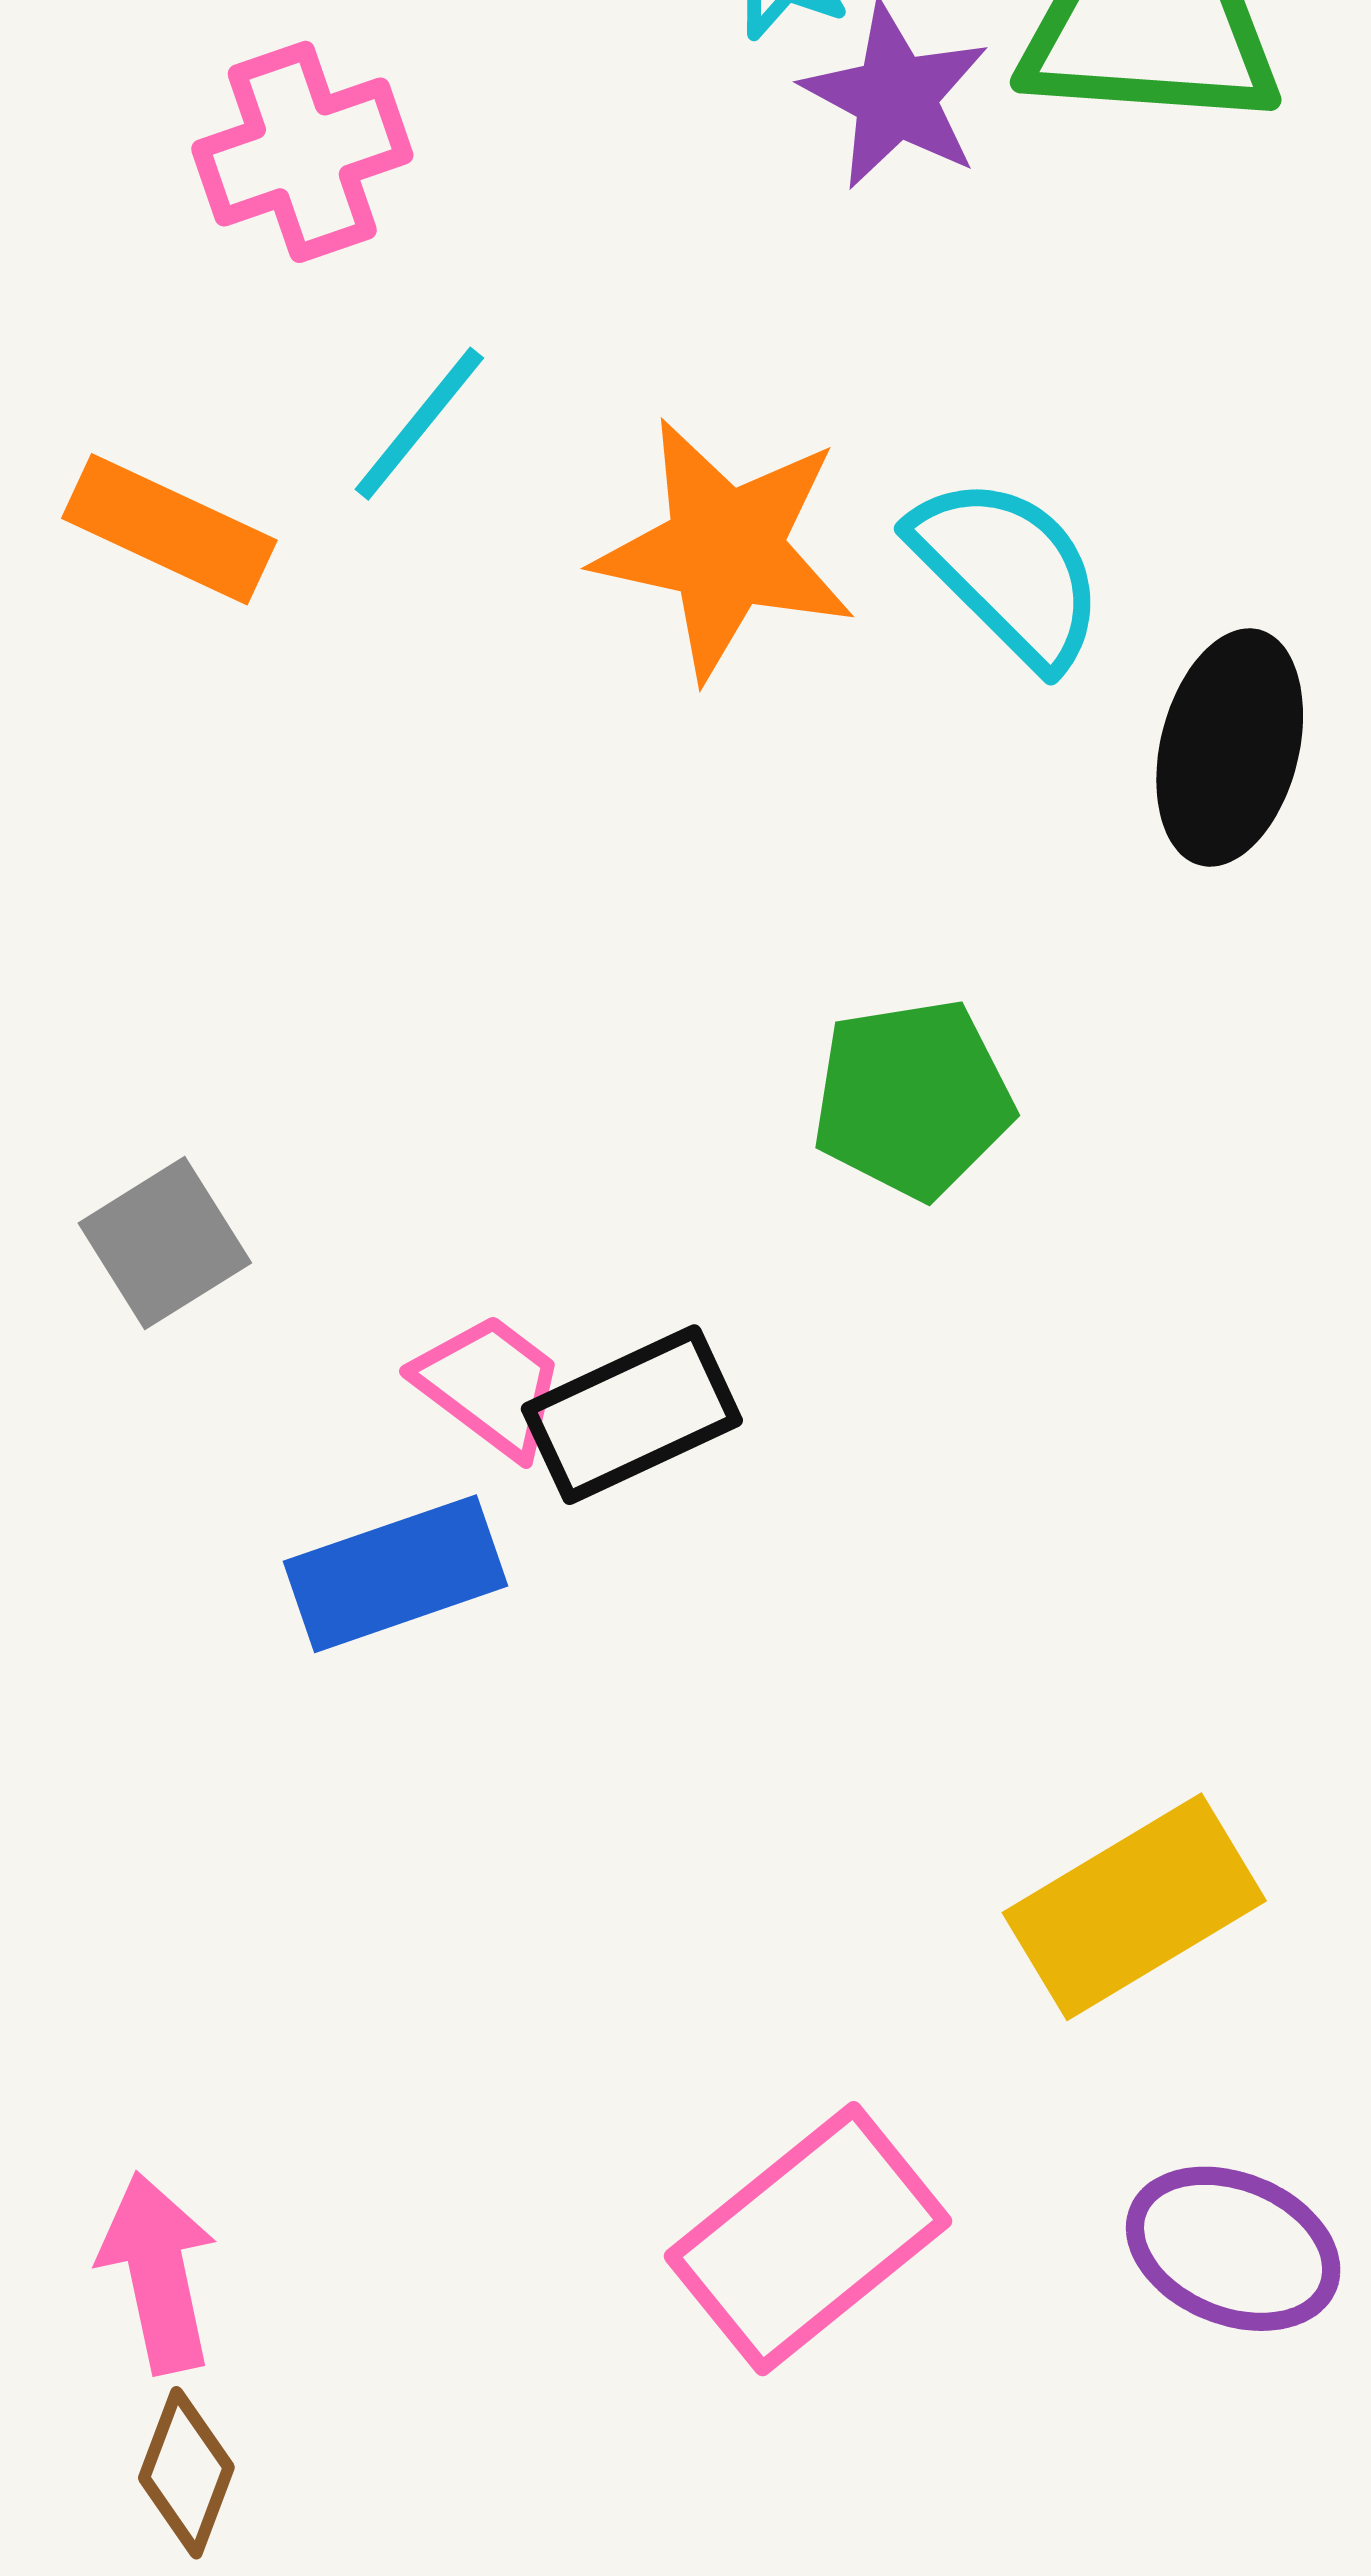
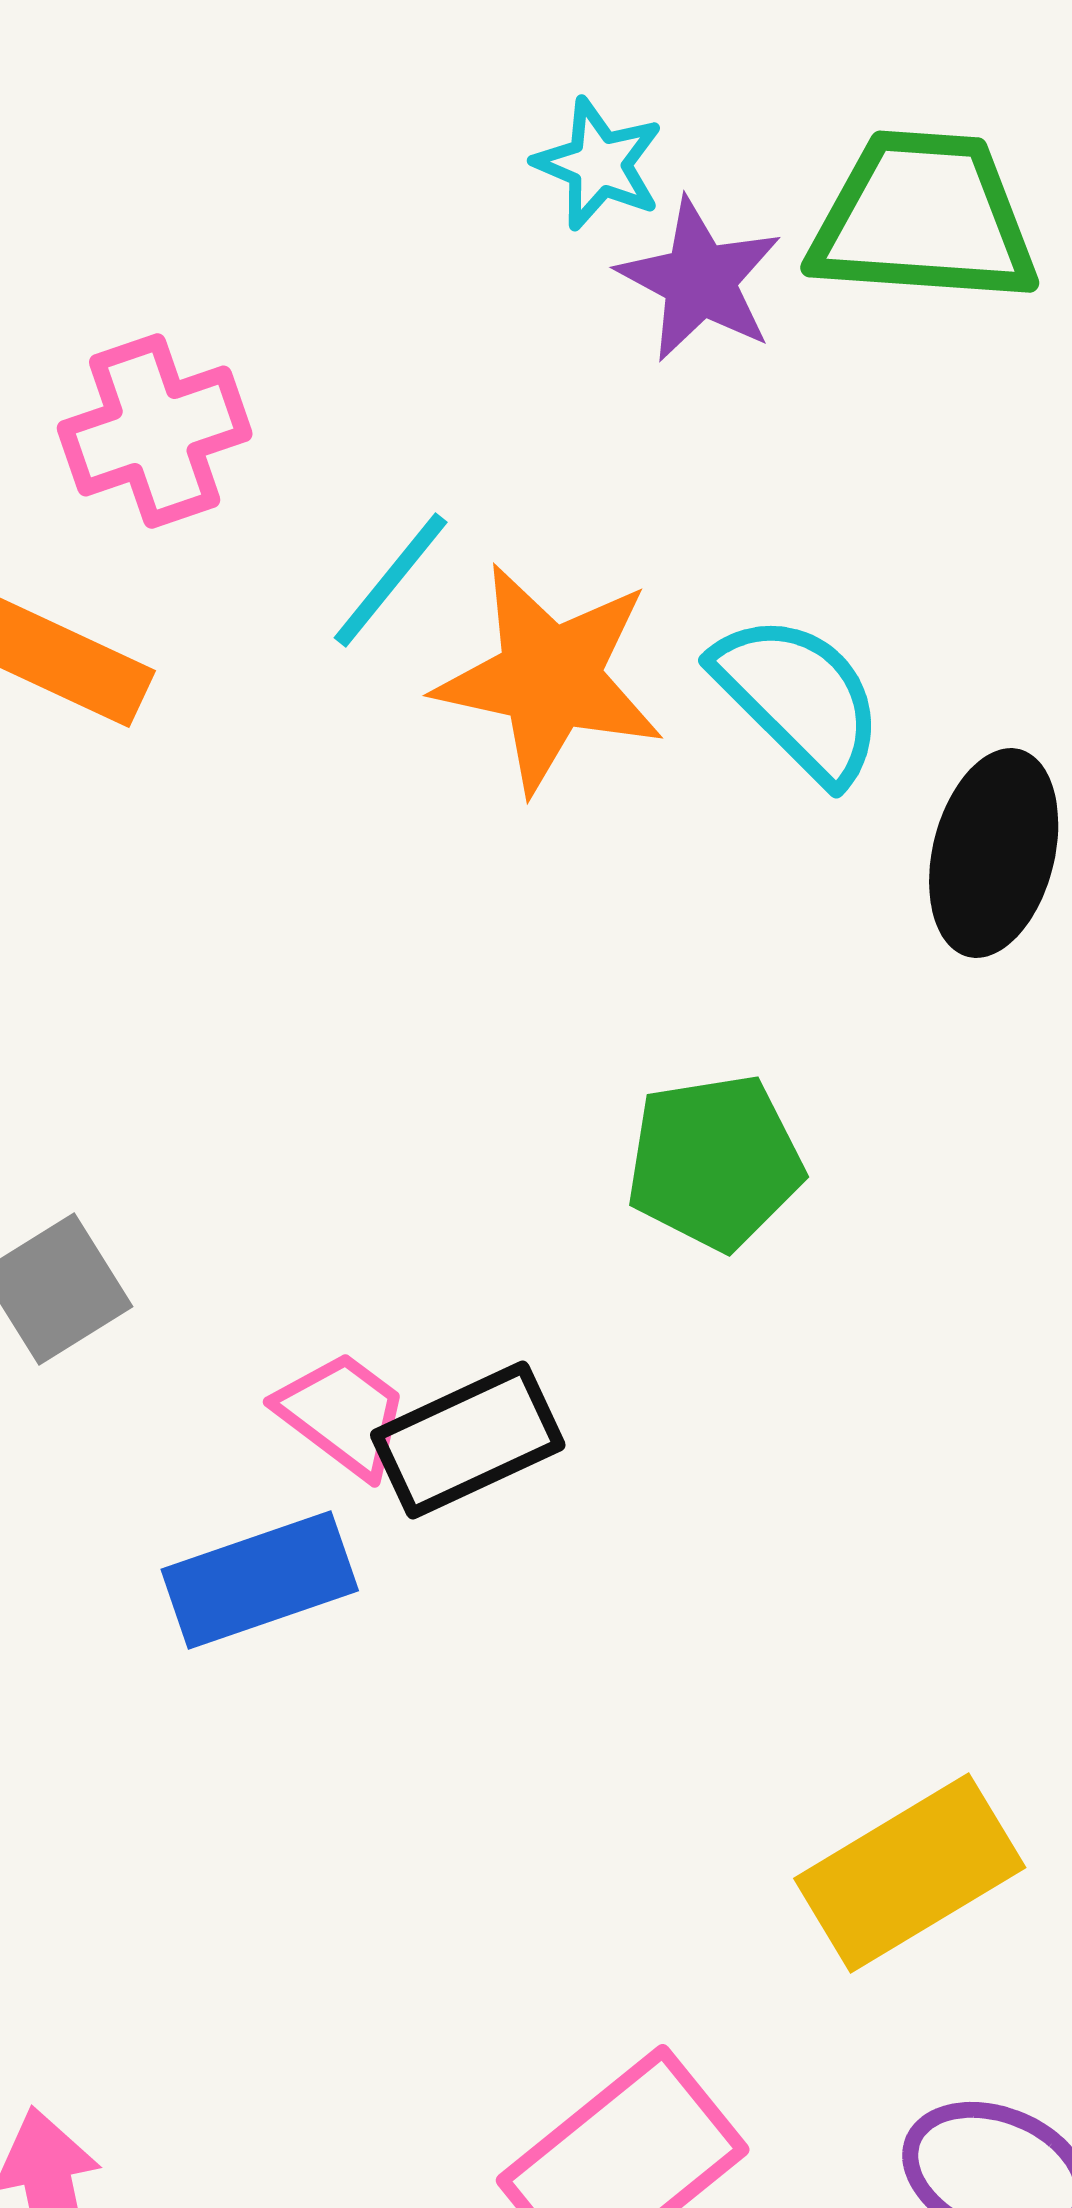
pink cross: (302, 152) -> (155, 431), moved
cyan line: (419, 424) -> (391, 580), moved

